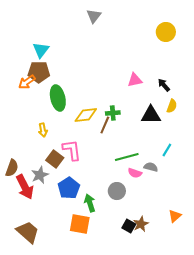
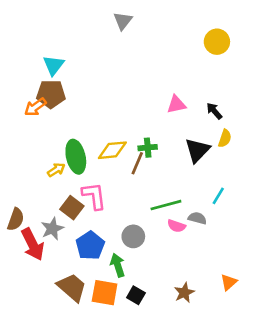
green ellipse: (58, 98) -> (76, 157), moved
black triangle: (151, 115) -> (197, 150), turned -45
yellow arrow: (43, 130) -> (56, 170), turned -112
gray circle: (117, 191) -> (133, 236), moved
black square: (129, 226) -> (136, 295), moved
brown trapezoid: (28, 232) -> (72, 287), moved

